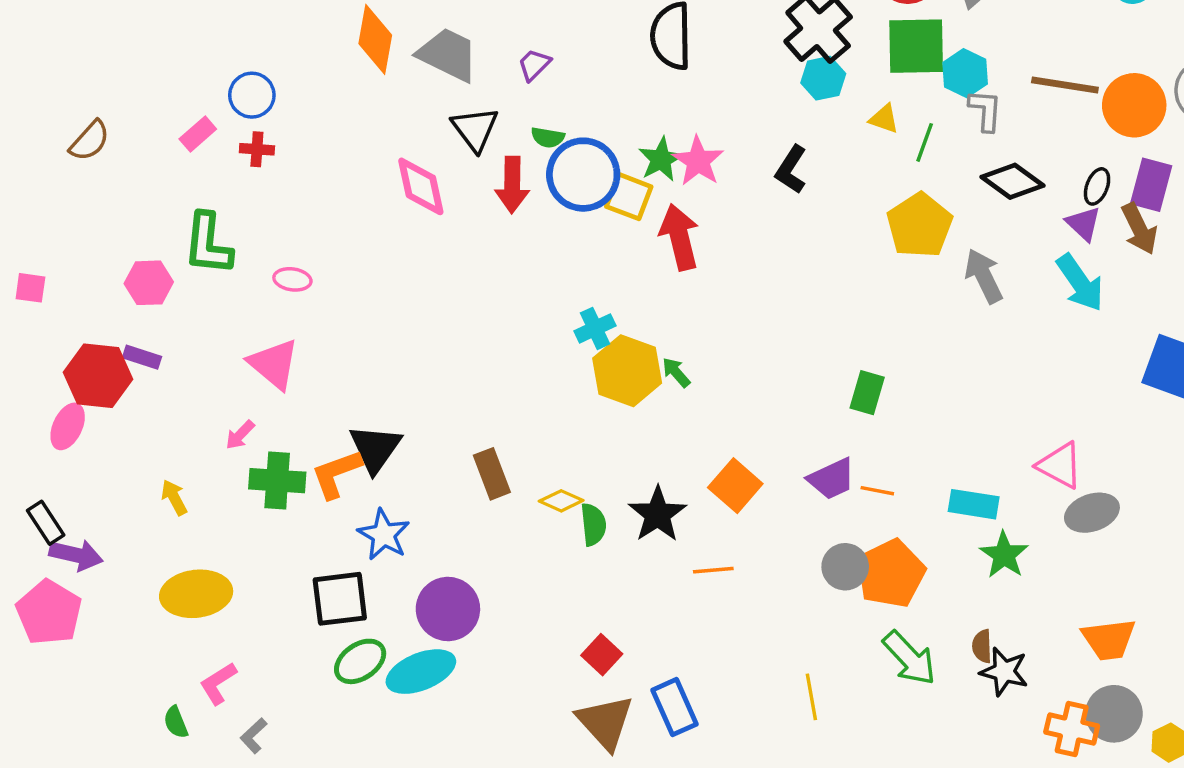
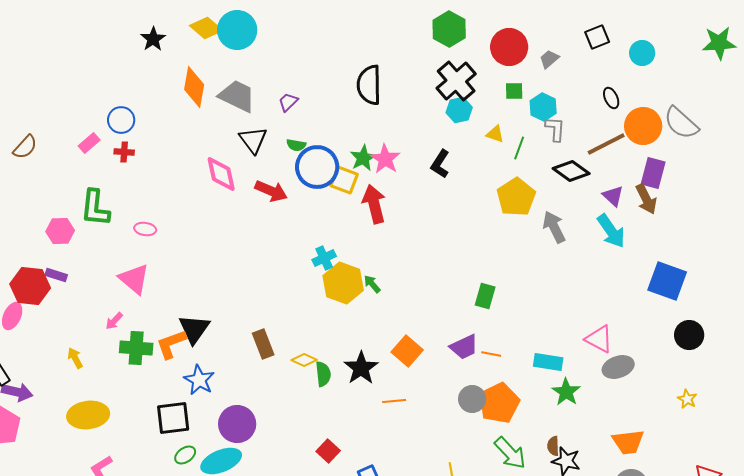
green square: (916, 46) -> (514, 91), size x0.5
brown line: (1065, 85) -> (606, 144), moved, turned -36
red arrow: (512, 185) -> (271, 191), moved, turned -68
black ellipse: (1097, 186) -> (611, 98), moved, turned -45
green ellipse: (360, 661) -> (185, 455), size x0.7

